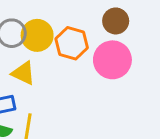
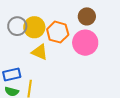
yellow triangle: (23, 73) -> (40, 52), moved

